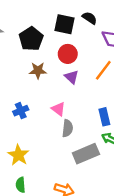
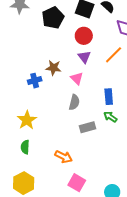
brown star: (38, 70) -> (54, 68), moved
pink triangle: (58, 109) -> (77, 78), moved
gray rectangle: (86, 154) -> (88, 127), size x0.7

